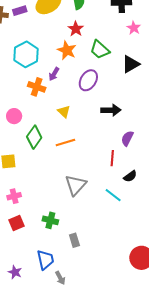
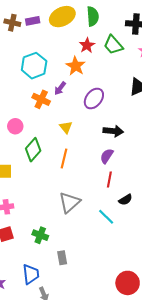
green trapezoid: (100, 50) -> (113, 45), moved
purple semicircle: (127, 138) -> (107, 156), moved
orange line: (65, 143) -> (64, 159), turned -66

